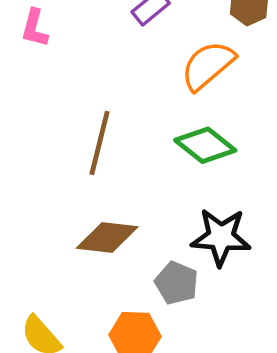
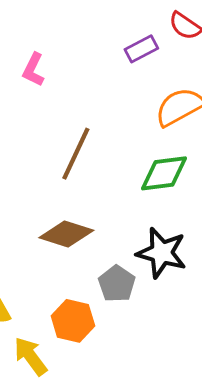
pink L-shape: (34, 28) -> (33, 70), moved
green diamond: (205, 145) -> (164, 173), turned -57

